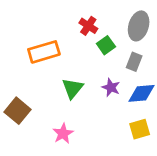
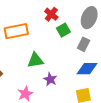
purple star: (111, 87) -> (50, 79), moved
green triangle: (73, 88) -> (35, 60), turned 36

